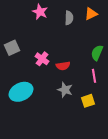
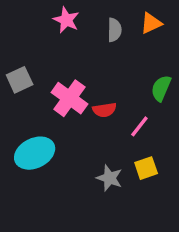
pink cross: (42, 59) -> (70, 98), size x1.5
pink line: (94, 76) -> (139, 126), moved, turned 48
gray star: (65, 90) -> (109, 178), moved

